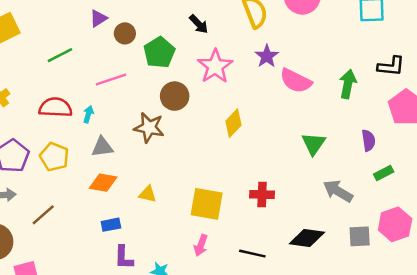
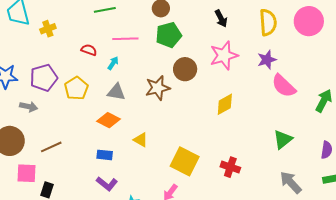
green pentagon: (159, 52) -> (169, 35), moved
pink line: (111, 79) -> (125, 39), moved
red semicircle: (55, 107) -> (89, 50), size x0.6
brown star: (149, 128) -> (158, 88), turned 30
brown line: (43, 215) -> (51, 147), moved
purple L-shape: (124, 258) -> (107, 184), turned -70

